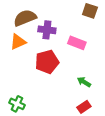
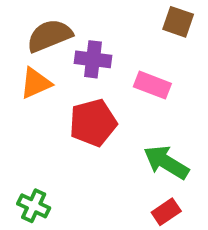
green arrow: (84, 82) -> (166, 162), size x1.6

